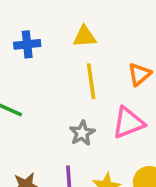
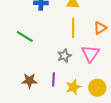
pink triangle: (128, 123) -> (90, 54), turned -42

